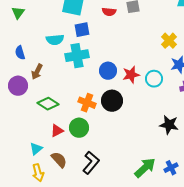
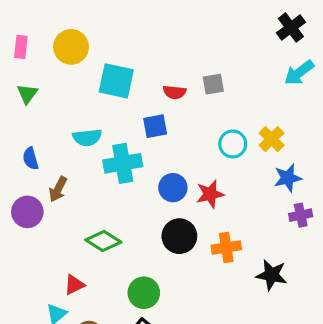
blue square: (82, 30) -> (155, 126), moved
cyan circle: (154, 79) -> (233, 144), moved
orange cross: (87, 103) -> (226, 247), moved, turned -30
green diamond: (48, 104) -> (103, 241), moved
green circle: (79, 128) -> (144, 293), moved
red triangle: (57, 131) -> (74, 285), moved

